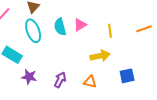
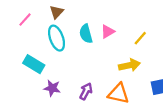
yellow line: (110, 31) -> (140, 38), turned 48
orange triangle: (90, 82) -> (119, 94), size x1.5

